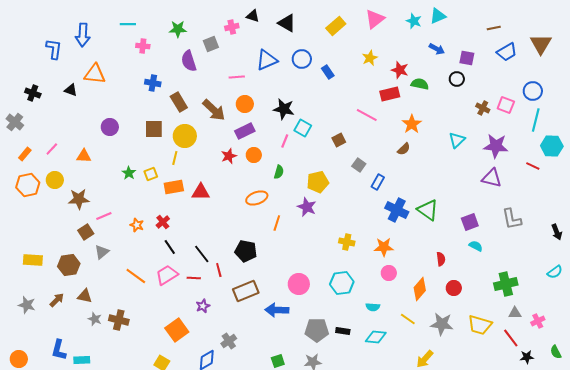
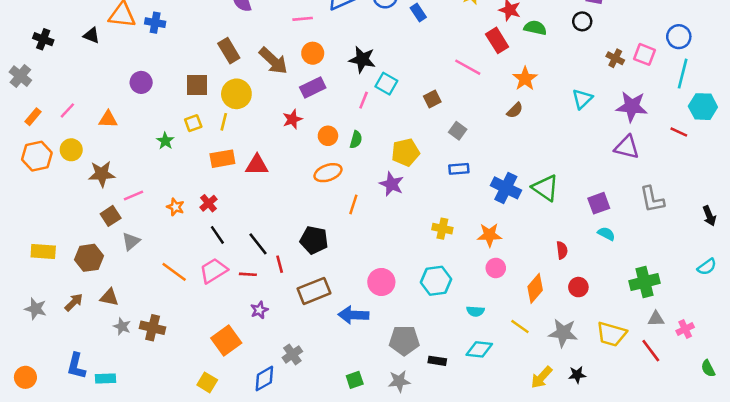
blue cross: (153, 83) -> (155, 23), moved
red rectangle: (390, 94) -> (497, 40), turned 72
orange circle: (254, 155) -> (328, 136), moved
yellow square: (151, 174) -> (193, 123), moved
blue rectangle: (378, 182) -> (459, 169), moved, turned 56
black rectangle: (343, 331) -> (437, 361), moved
black star: (527, 357) -> (577, 375), moved

